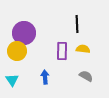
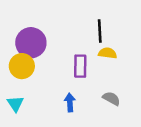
yellow semicircle: (83, 49) -> (107, 53), moved
blue arrow: (45, 77) -> (70, 102), moved

